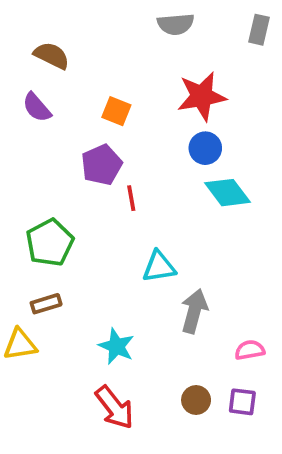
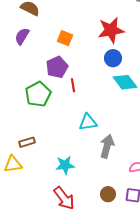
purple semicircle: (37, 107) -> (22, 36), turned 72
green pentagon: (50, 243) -> (38, 94), moved
cyan star: (116, 346) -> (65, 165), turned -30

